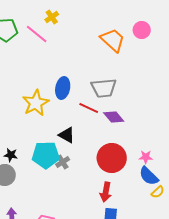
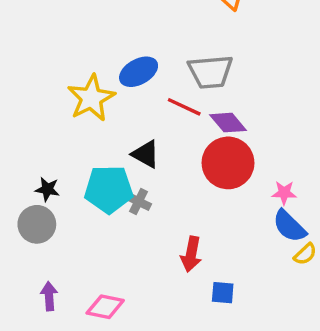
blue ellipse: (63, 88) -> (139, 72), turned 50
red circle: (112, 158) -> (228, 163), moved
gray cross: (63, 162) -> (139, 202), turned -32
red arrow: (106, 192) -> (191, 254), moved

